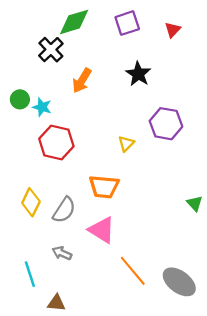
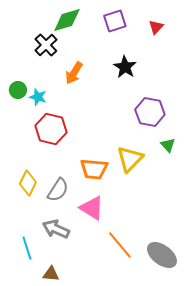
yellow triangle: (126, 144) -> (130, 159), moved, size x1.8
green triangle: (195, 203) -> (168, 145), moved
gray arrow: (62, 253) -> (56, 229), size x1.5

